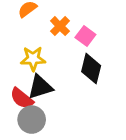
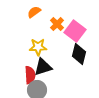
pink square: (85, 36) -> (75, 31), size x1.5
red semicircle: (22, 98) -> (30, 75), turned -132

